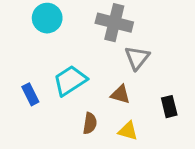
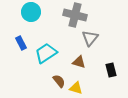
blue rectangle: (30, 94) -> (21, 43), moved
brown semicircle: (90, 123) -> (59, 81), turned -48
yellow triangle: (128, 131) -> (76, 88), moved

